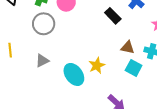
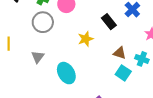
gray triangle: (42, 61) -> (38, 57), turned -32
yellow star: (97, 65) -> (86, 39), moved

